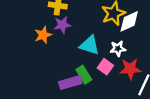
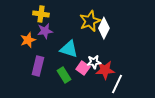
white diamond: (129, 21) -> (104, 28), turned -40
white star: (118, 49) -> (94, 62), moved
purple rectangle: (70, 83) -> (38, 66), moved, turned -60

